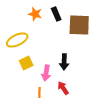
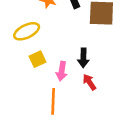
red arrow: (63, 88) -> (89, 82), moved

